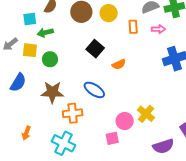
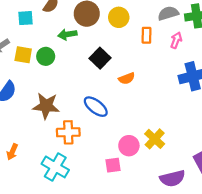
pink arrow: (158, 29) -> (176, 40), turned -72
green arrow: (45, 33) -> (67, 34), moved
green circle: (50, 59) -> (46, 56), moved

